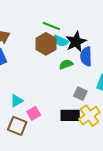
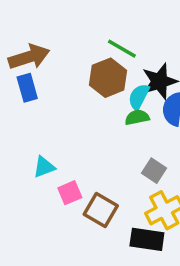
cyan semicircle: (61, 41) -> (139, 97), moved, turned 84
black rectangle: (70, 115) -> (147, 239), moved
brown square: (17, 126) -> (101, 210), moved

